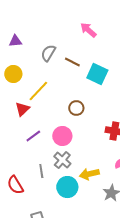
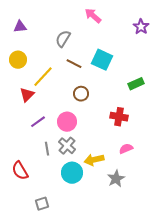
gray semicircle: (48, 53) -> (63, 39), moved
brown line: (72, 62) -> (74, 64), moved
gray line: (41, 171) -> (47, 149), moved

